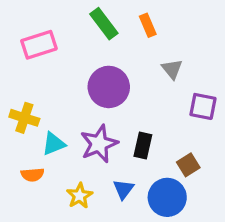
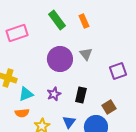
gray triangle: (172, 69) -> (86, 54), moved
purple square: (203, 106) -> (118, 71), turned -30
purple star: (99, 144) -> (54, 94), size x0.6
orange semicircle: (32, 175) -> (22, 113), moved

